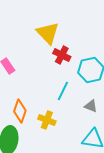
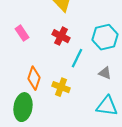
red cross: (62, 55) -> (61, 36), moved

